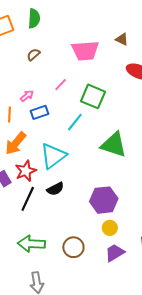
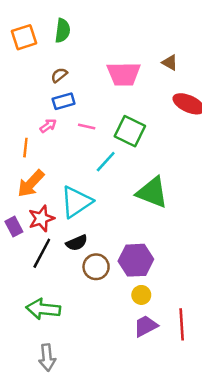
pink line: (61, 85) -> (87, 126), moved, turned 56
blue rectangle: (40, 112) -> (64, 101), moved
brown circle: (73, 247) -> (96, 267), moved

